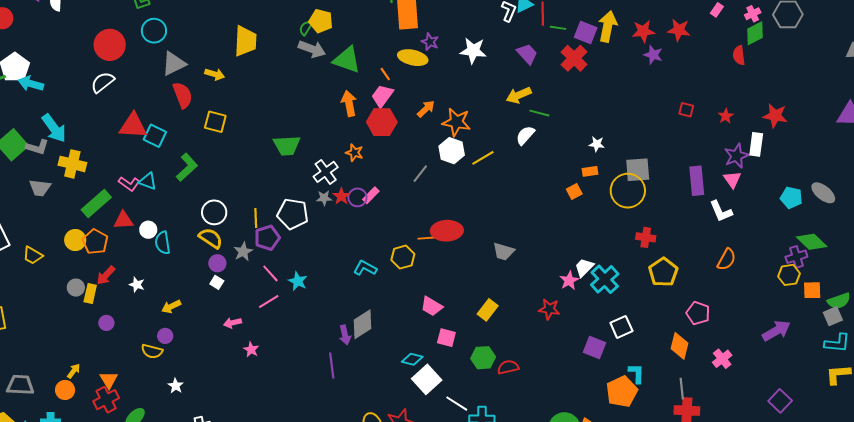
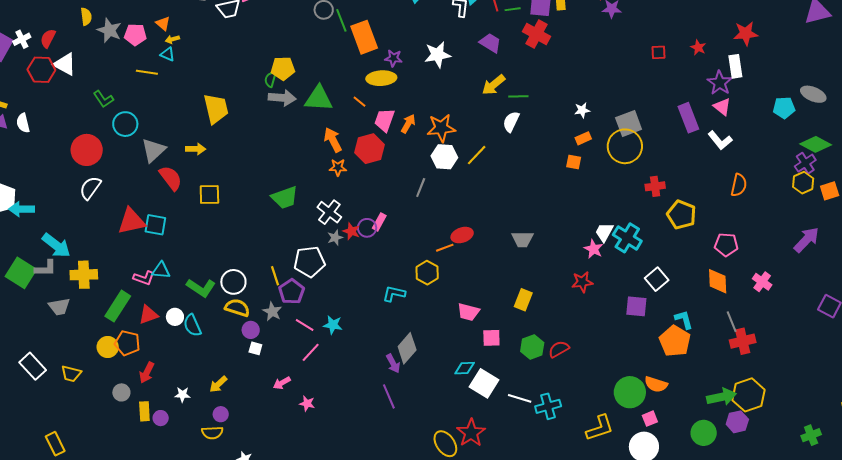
pink trapezoid: (382, 96) -> (384, 120), moved
orange star: (354, 153) -> (338, 167), moved
green L-shape: (187, 167) -> (201, 288), moved, turned 92
orange square: (574, 191) -> (574, 162), turned -35
red ellipse: (447, 231) -> (462, 235), size x0.7
white star: (137, 285) -> (182, 395), moved
yellow rectangle: (90, 293) -> (144, 411), moved

